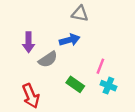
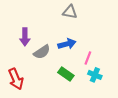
blue arrow: (70, 40) -> (67, 44), moved
red arrow: (31, 96) -> (16, 79), moved

